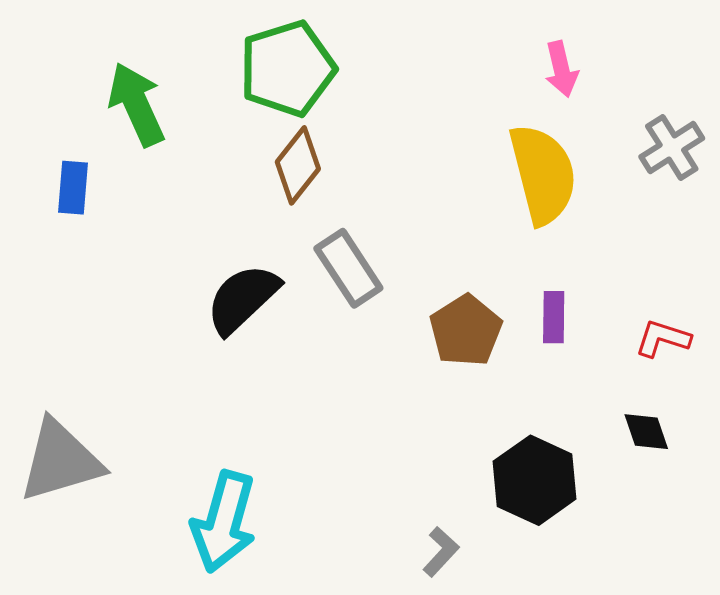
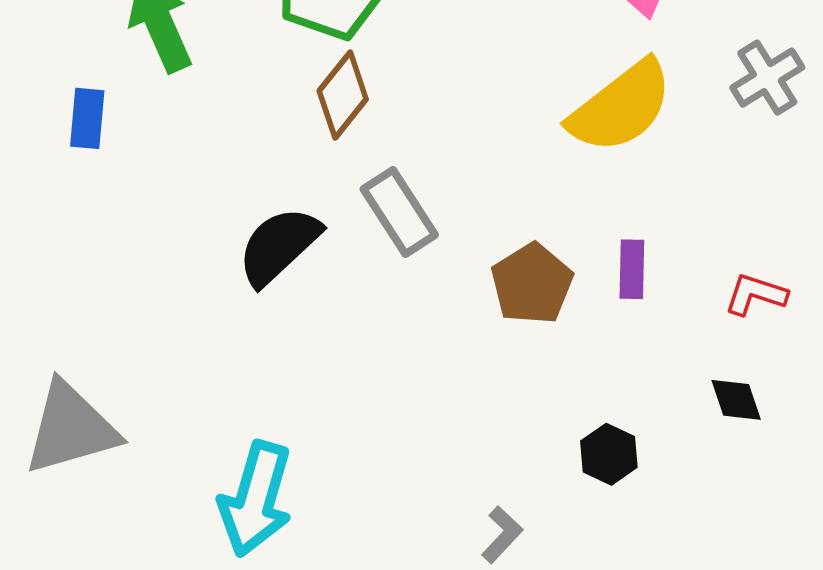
yellow semicircle: (543, 174) -> (621, 107), turned 66
black hexagon: (535, 480) -> (609, 454), size x0.6

